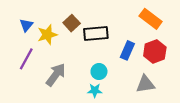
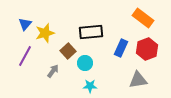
brown square: (72, 23) -> (68, 51), moved
cyan circle: (99, 72) -> (85, 63), moved
gray arrow: (56, 75) -> (53, 71), size x0.6

